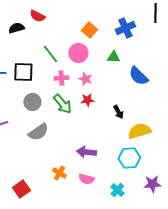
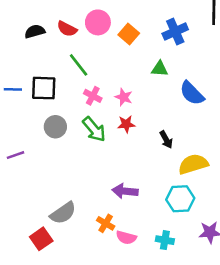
red semicircle: (37, 16) -> (67, 29), moved
pink circle: (78, 53) -> (98, 22), moved
pink cross: (61, 78) -> (93, 96), turned 32
gray semicircle: (38, 132) -> (63, 213), moved
orange cross: (59, 173) -> (106, 223), moved
pink semicircle: (86, 179) -> (126, 237), moved
cyan cross: (117, 190) -> (165, 240), turned -32

